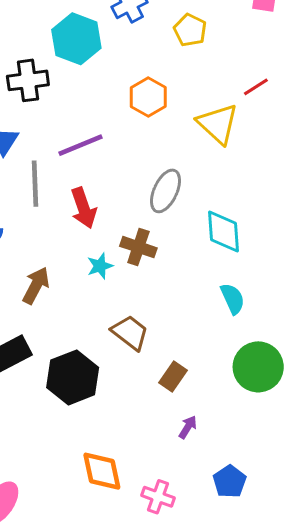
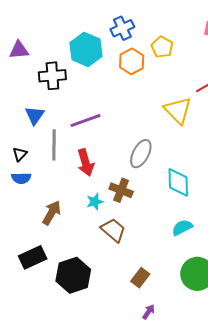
orange hexagon: (148, 97) -> (132, 61), moved
cyan semicircle: (233, 299) -> (182, 228), turned -95
brown trapezoid: (130, 333) -> (113, 230), moved

